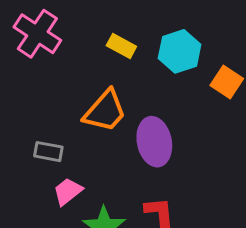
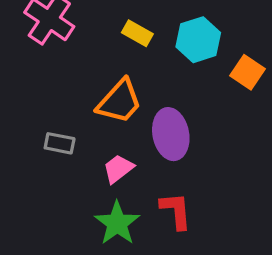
pink trapezoid: (68, 191) -> (118, 169), moved

